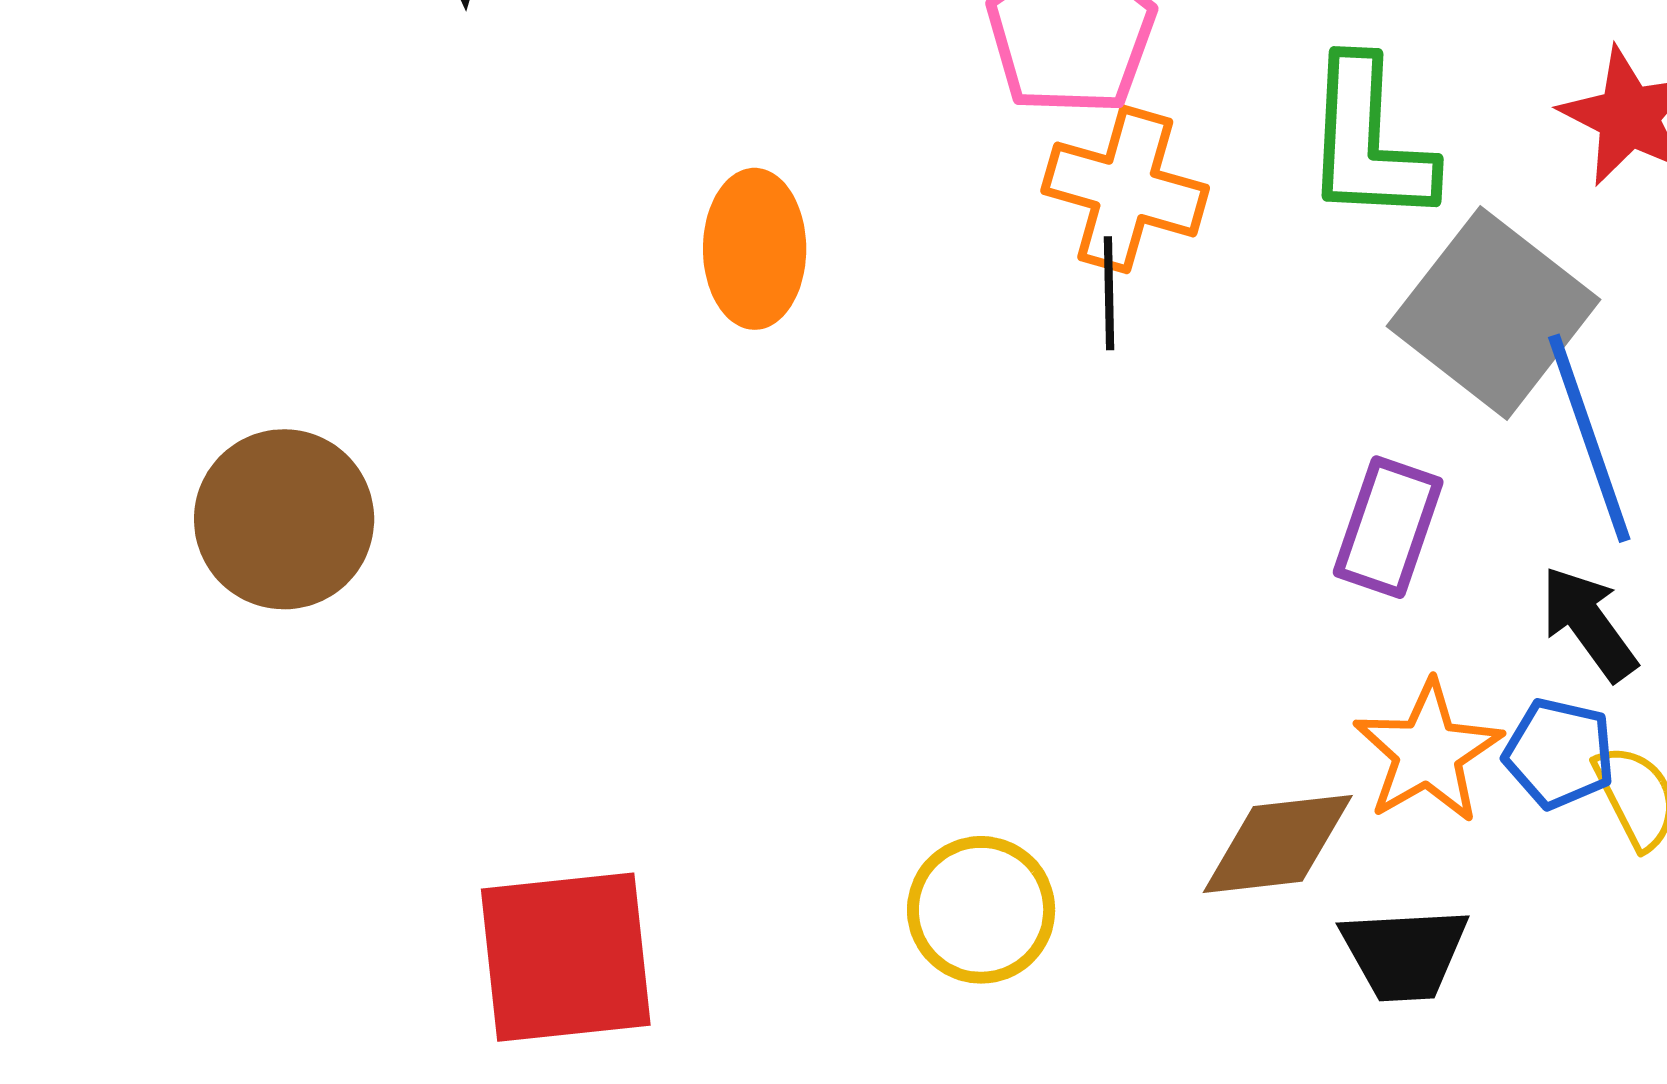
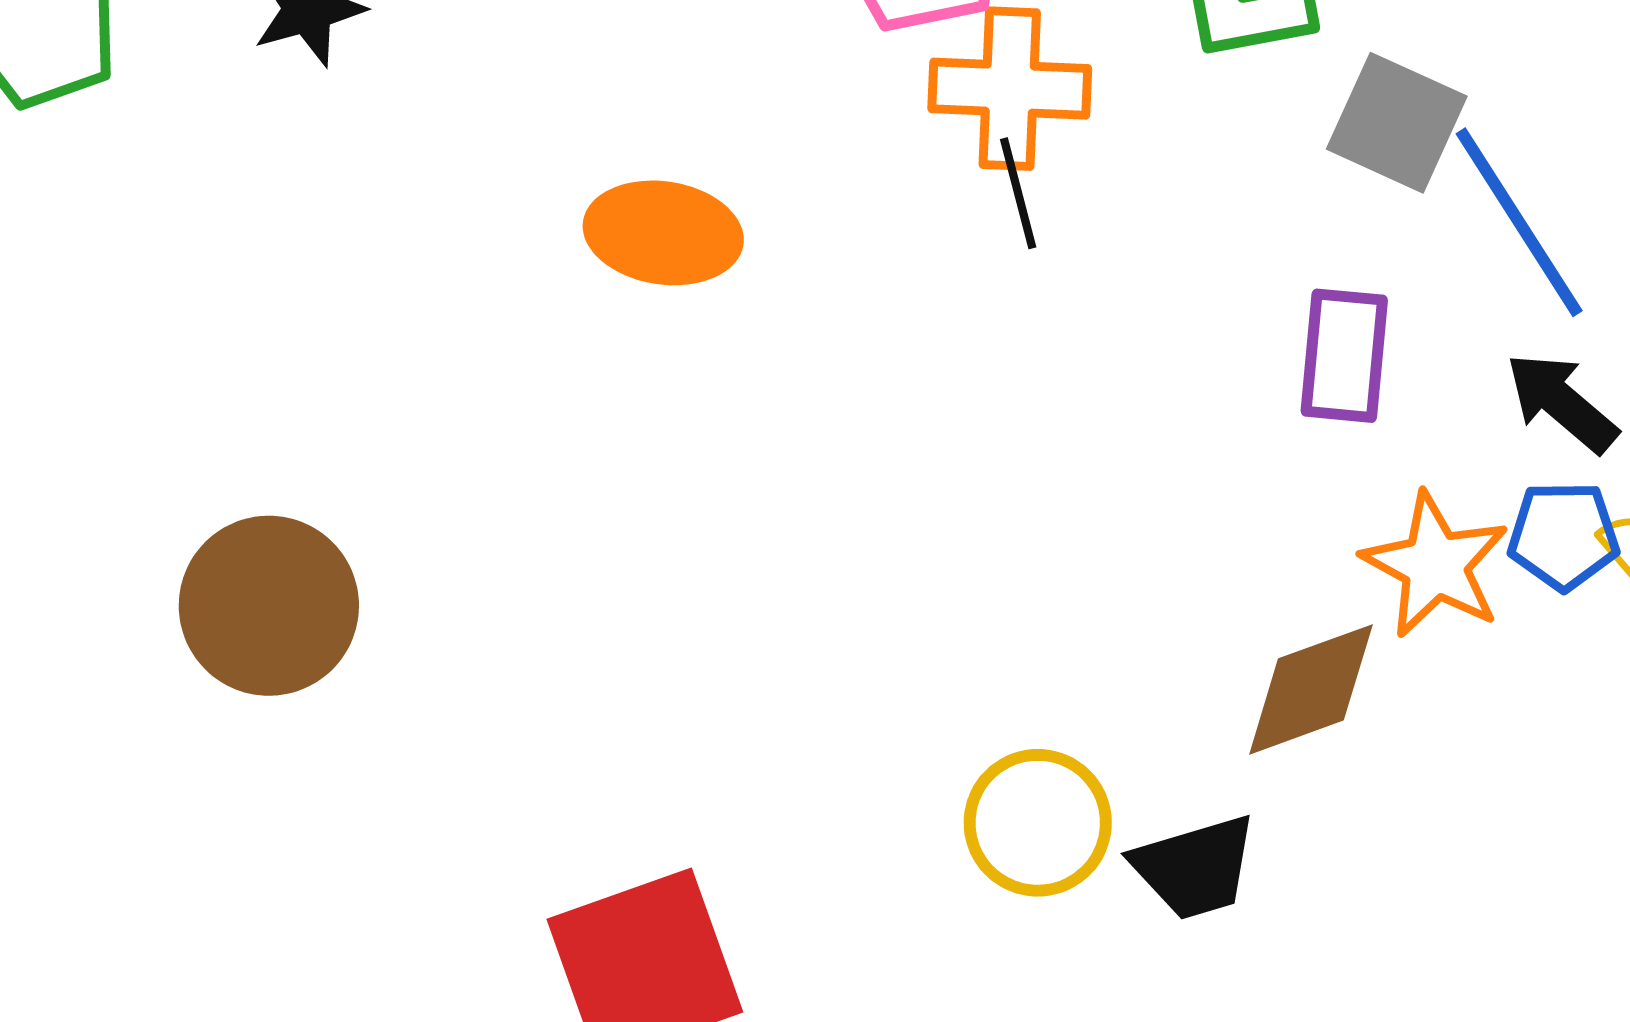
orange ellipse: (755, 249) -> (663, 233), turned -68
gray square: (1494, 313) -> (1397, 123), size x0.7
black trapezoid: (1404, 954) -> (1195, 867), moved

